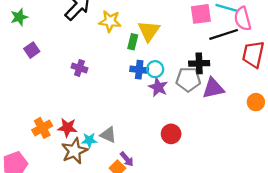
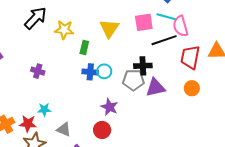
yellow triangle: (149, 31) -> (109, 28), moved
purple star: (158, 87) -> (109, 107), moved
orange circle: (256, 102) -> (192, 88), moved
red circle: (171, 134) -> (102, 130), moved
cyan star: (89, 140) -> (44, 110), moved

